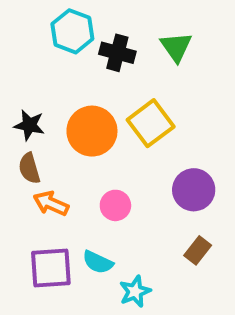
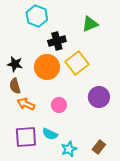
green triangle: (176, 47) -> (90, 24), turned 42
black cross: (117, 53) -> (57, 41), moved, turned -30
brown rectangle: (198, 250) -> (99, 147), moved

